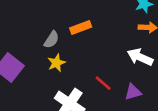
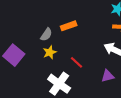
red line: (103, 83) -> (76, 62), moved

